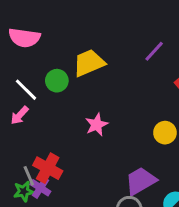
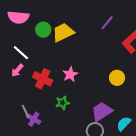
green circle: (57, 81) -> (43, 30), moved
red cross: (48, 168) -> (43, 79), moved
green star: (24, 191) -> (62, 103), moved

